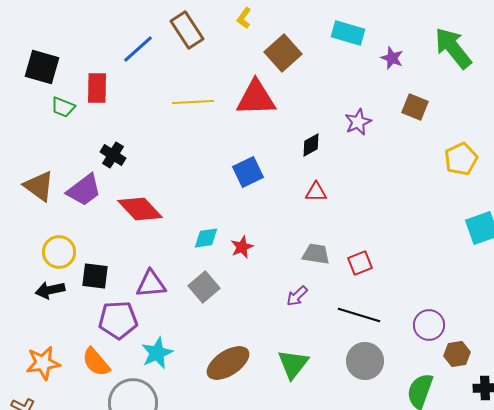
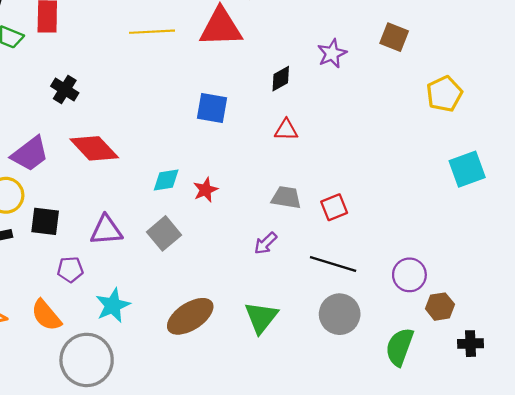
blue square: (248, 172) -> (212, 108), turned 36
purple trapezoid: (84, 190) -> (30, 154), moved
purple pentagon: (118, 320) -> (70, 269), size x0.6

